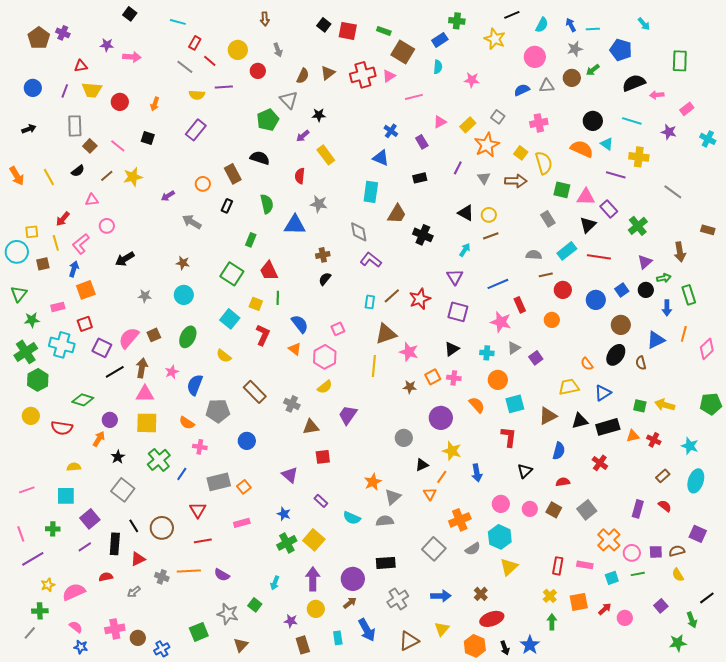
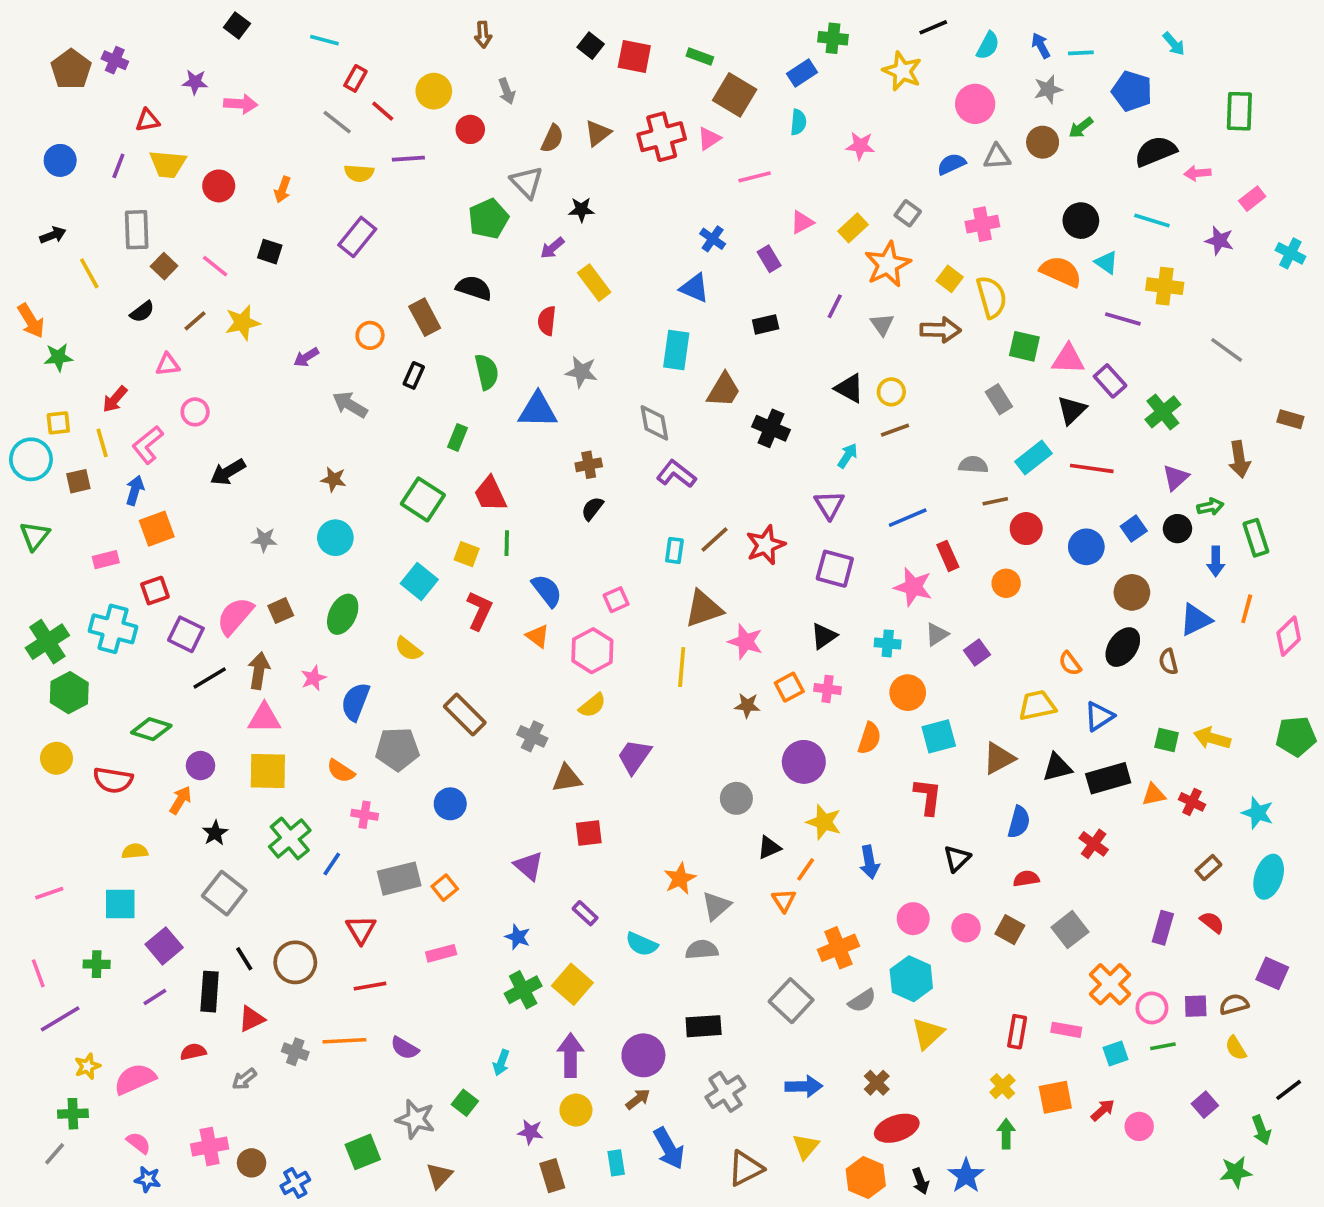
yellow line: (49, 177) -> (89, 273), moved
green star: (32, 320) -> (58, 357), moved
orange semicircle: (477, 405) -> (869, 738), turned 60

